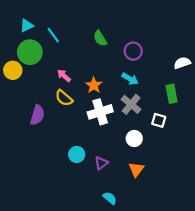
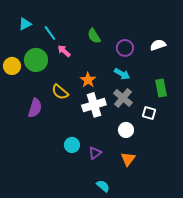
green circle: (30, 52) -> (36, 60), moved
white semicircle: (182, 63) -> (158, 45), moved
pink arrow: (64, 76) -> (64, 51), moved

